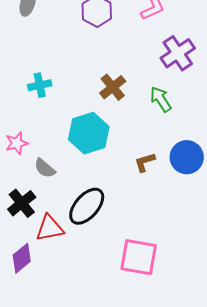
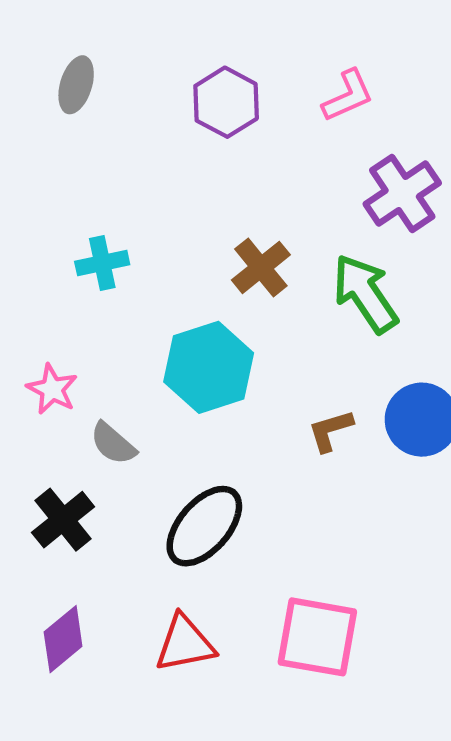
green arrow: (161, 99) -> (365, 293), size x1.4
pink star: (17, 143) -> (52, 389), turned -30
red triangle: (50, 228) -> (185, 644), moved

